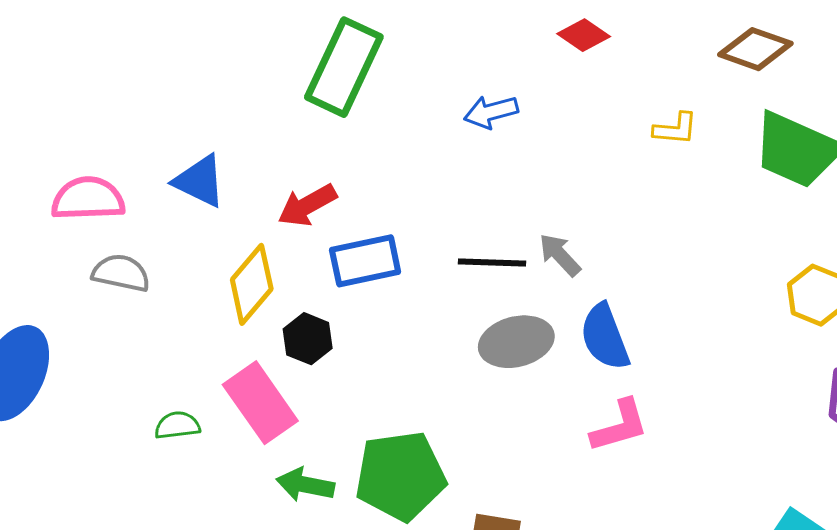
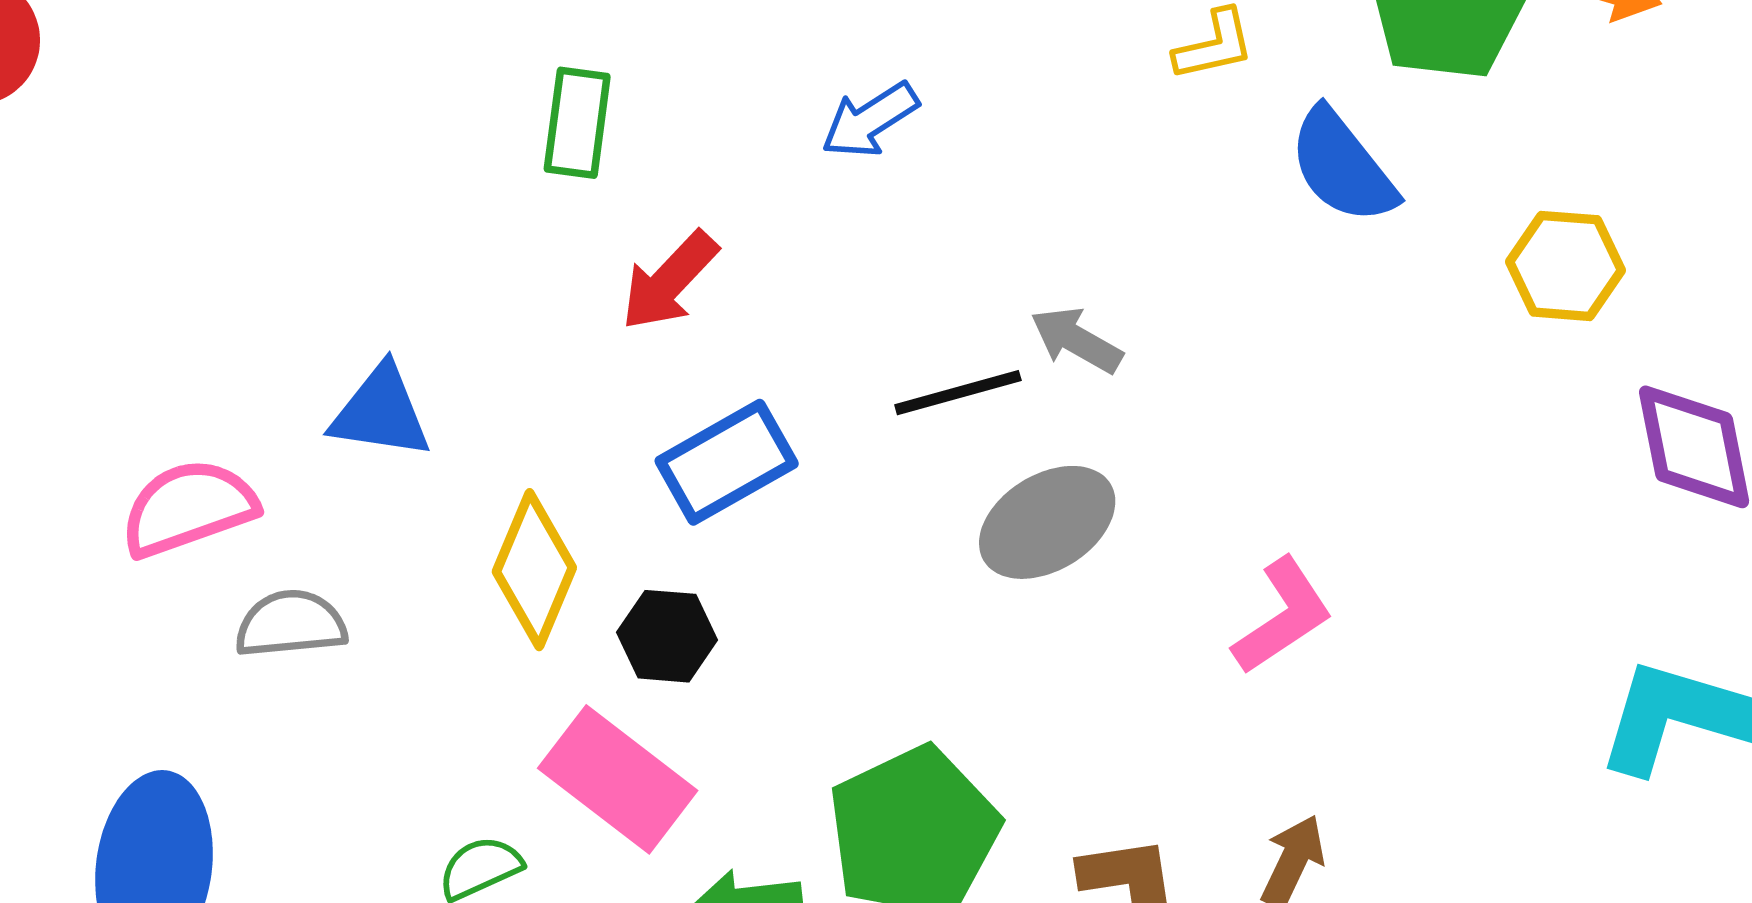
green rectangle: (344, 67) -> (577, 123), size x0.6
red arrow: (307, 205) -> (669, 281), moved
blue semicircle: (605, 337) -> (1342, 166), moved

